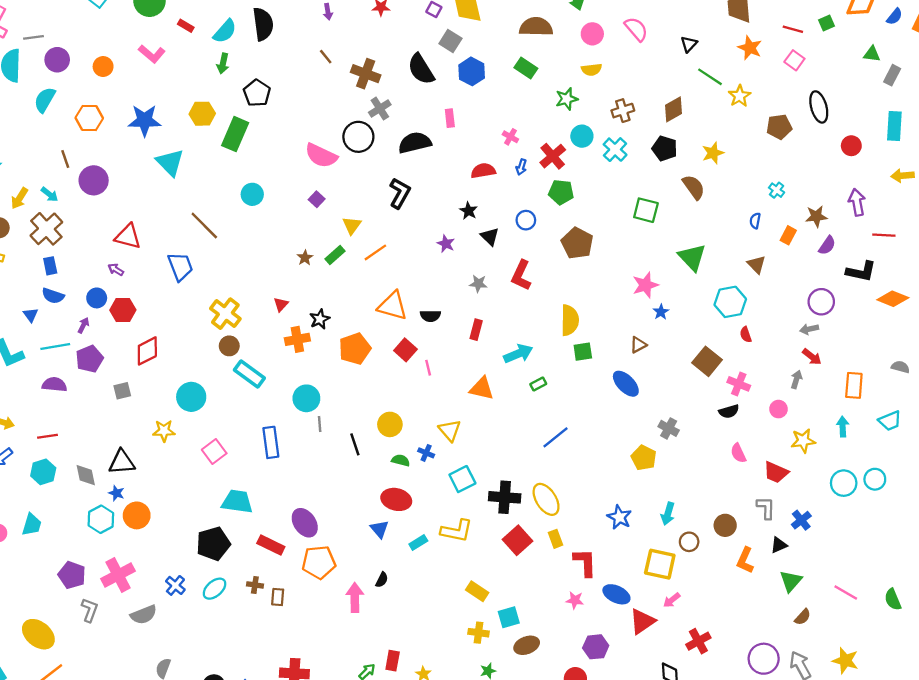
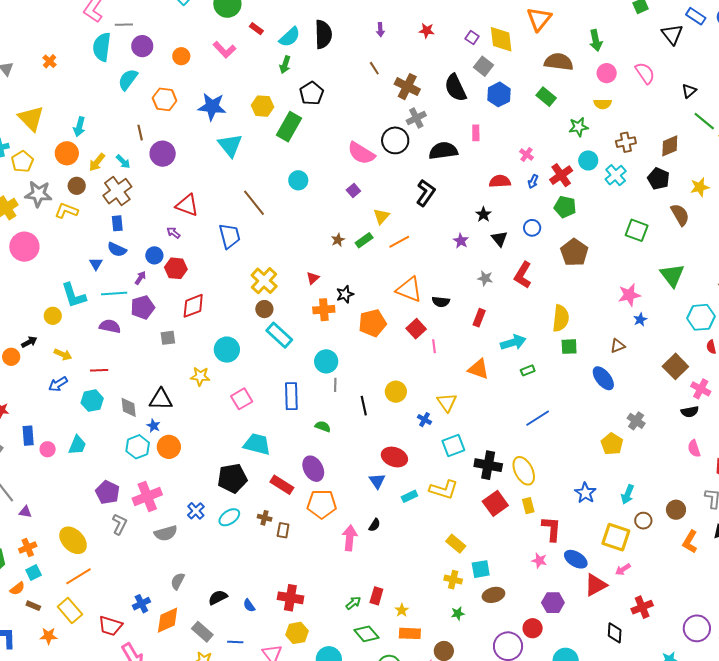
green semicircle: (401, 460) -> (323, 427), moved

